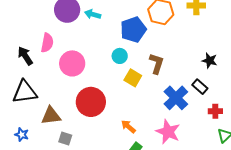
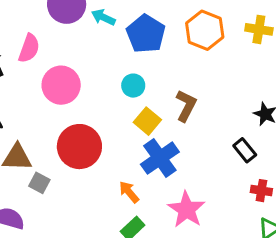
blue pentagon: (133, 30) -> (146, 34), moved, turned -30
blue cross: (176, 98) -> (160, 158), moved
gray square: (65, 138) -> (39, 183), moved

